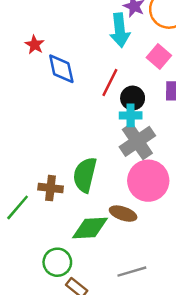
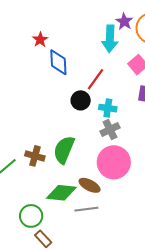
black circle: (133, 98) -> (81, 100), moved
gray cross: (137, 141) -> (110, 130), size x0.7
gray line: (132, 272) -> (86, 209), moved

